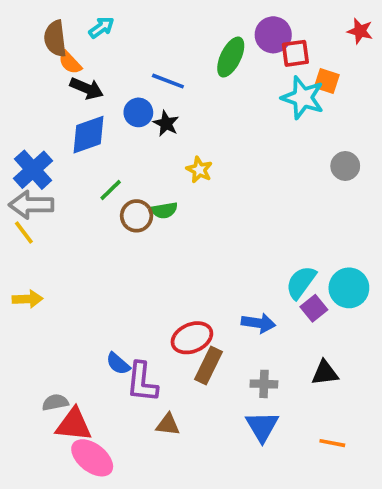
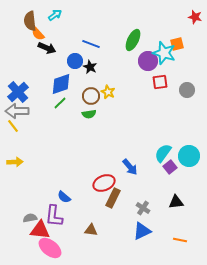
purple circle: (273, 35) -> (148, 61), moved
red square: (295, 53) -> (160, 82), moved
green ellipse: (231, 57) -> (133, 40), moved
orange square: (327, 81) -> (177, 44), turned -32
blue diamond: (88, 135) -> (61, 84), moved
brown circle: (137, 216) -> (91, 96), moved
blue arrow: (258, 323) -> (130, 167), moved, turned 42
purple L-shape: (142, 382) -> (54, 216), moved
gray cross: (264, 384) -> (143, 208), turned 32
blue triangle: (262, 426) -> (142, 231), turned 36

